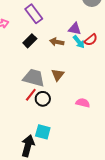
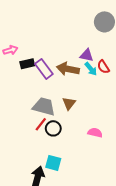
purple rectangle: (34, 14) -> (44, 69), moved
red semicircle: (91, 40) -> (103, 67), turned 96
black rectangle: (30, 41) -> (27, 64), moved, turned 32
brown arrow: (57, 42) -> (68, 69), size x1.5

